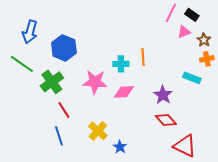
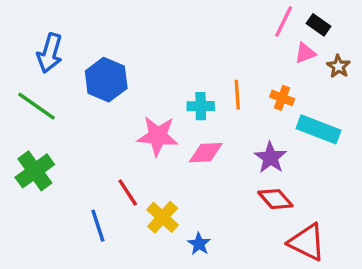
orange cross: (207, 59) -> (282, 98), moved, turned 32
cyan rectangle: (192, 78) -> (319, 129), size x1.4
green cross: (52, 82) -> (35, 171), moved
red line: (64, 110) -> (128, 192), moved

